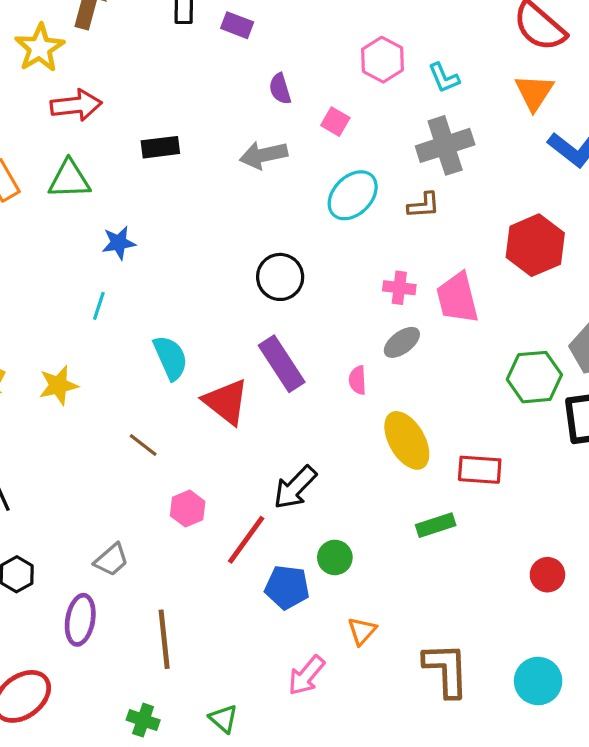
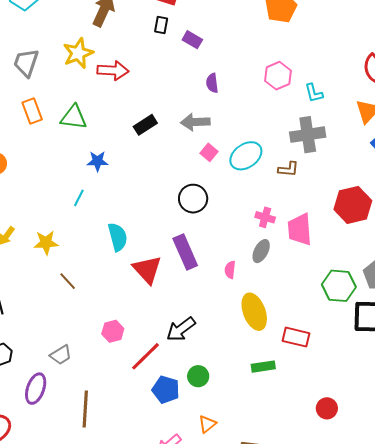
yellow star: (40, 48) -> (78, 53), moved
red arrow: (76, 105) -> (113, 70), moved
pink square: (335, 122) -> (209, 152), moved
black rectangle: (160, 147) -> (145, 125), moved, turned -35
gray ellipse: (402, 342) -> (261, 251), turned -35
brown line: (143, 445) -> (68, 281), moved

